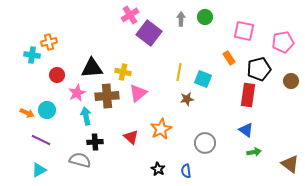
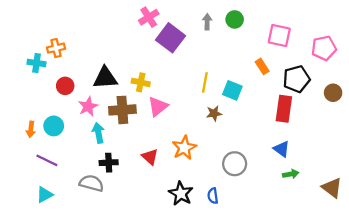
orange arrow: (27, 113) -> (31, 129), turned 72
black star: (158, 169) -> (181, 194), size x1.5

